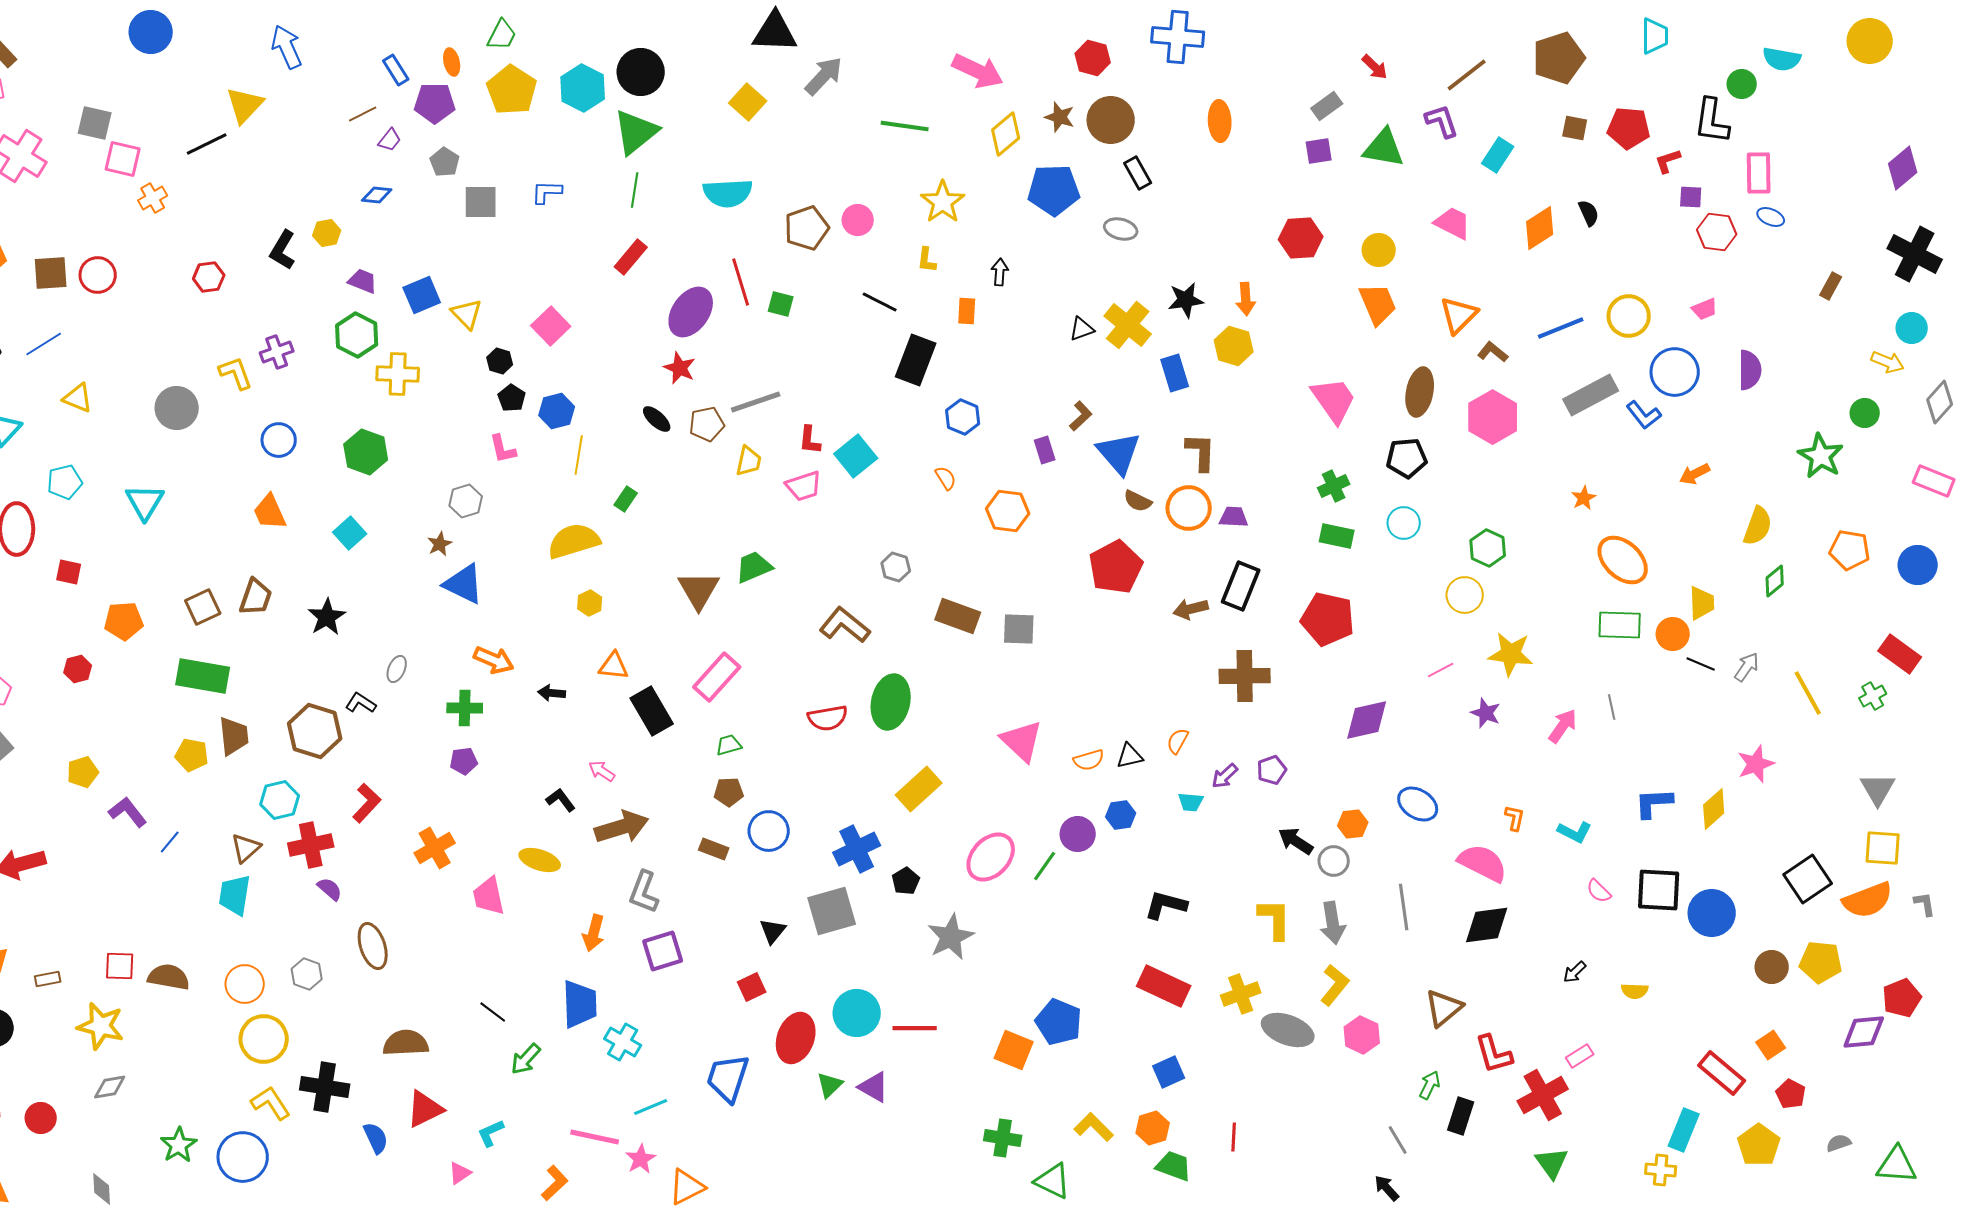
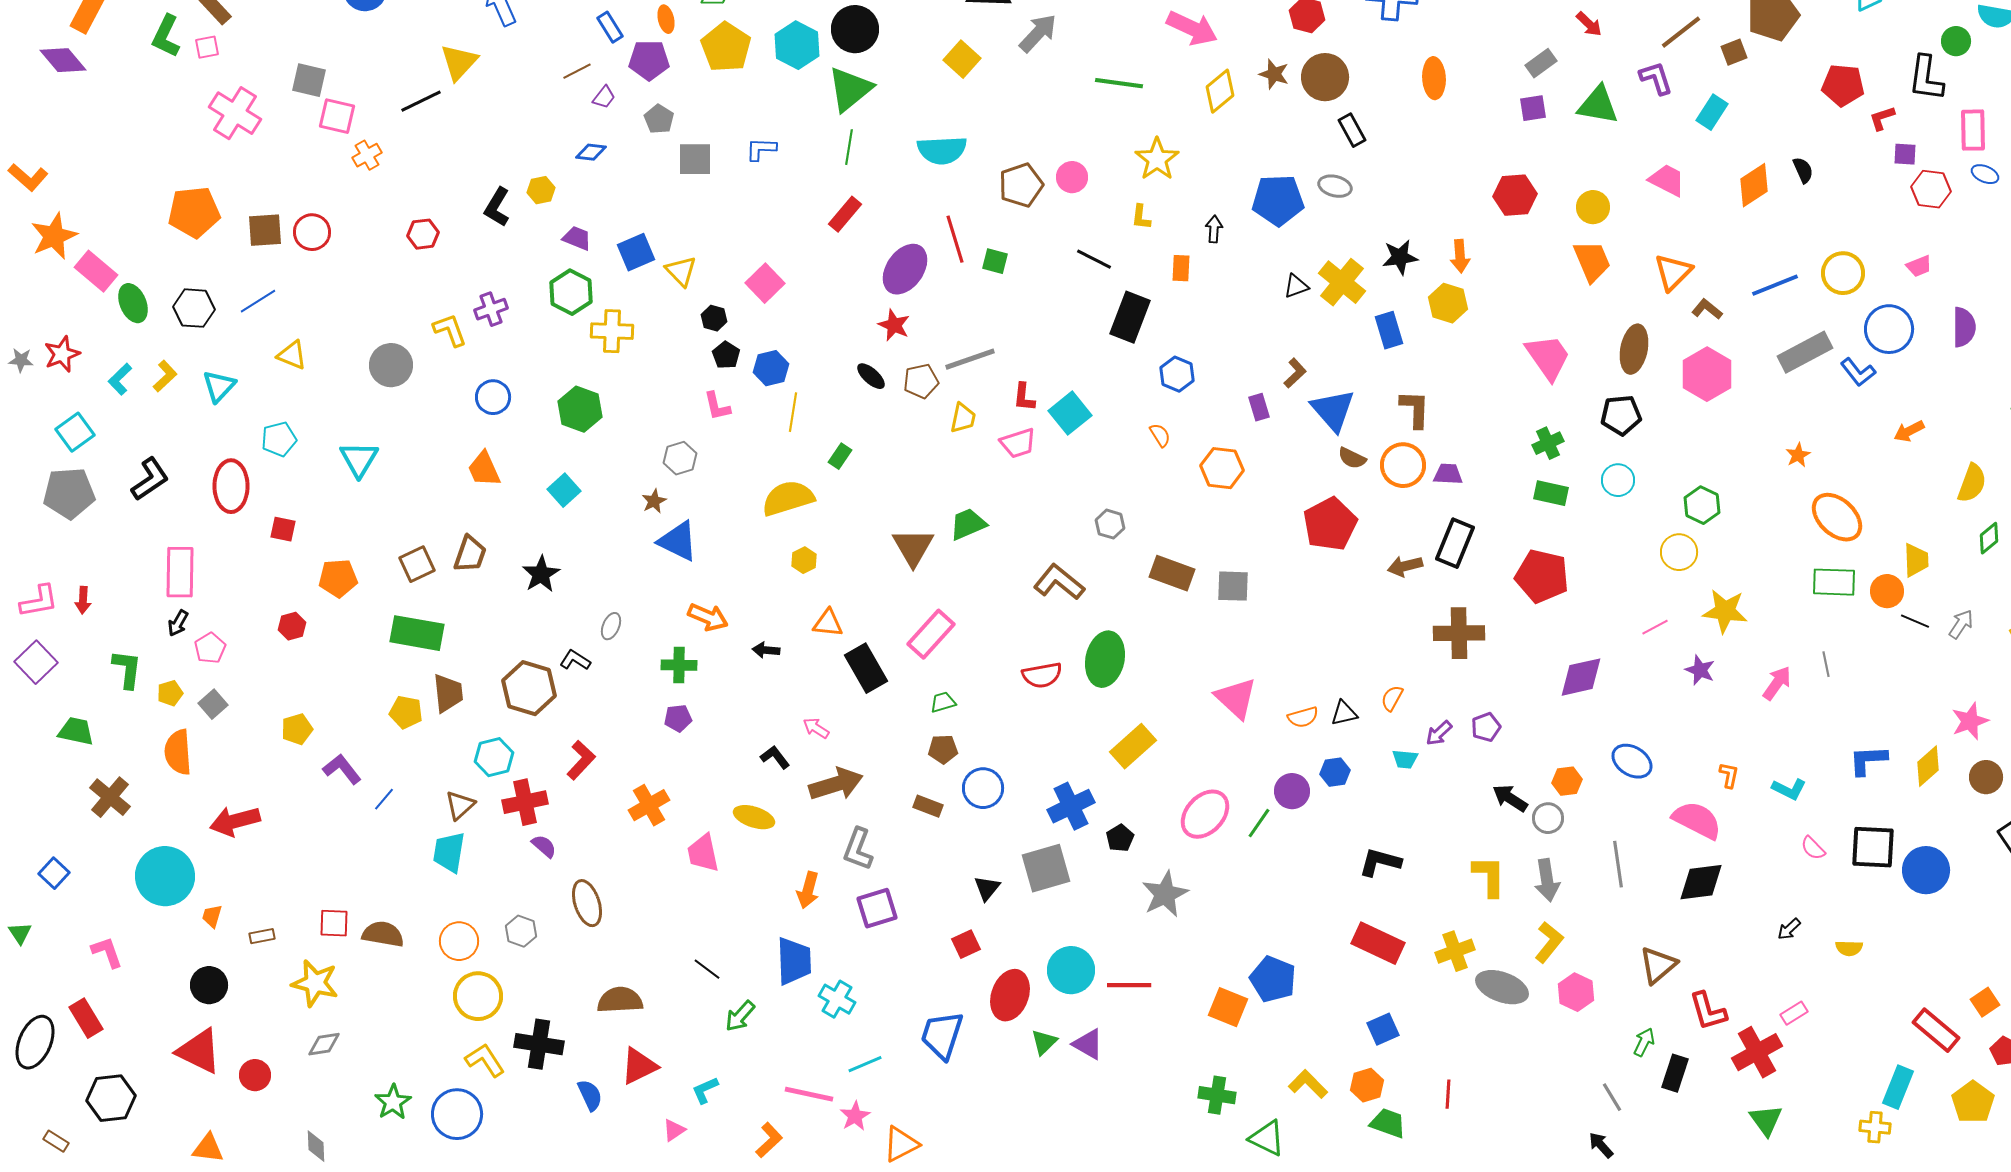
brown square: (1575, 128) -> (1734, 52), moved, turned -32
blue pentagon: (1054, 190) -> (1278, 200), moved
brown circle: (1772, 967) -> (1986, 777), moved

